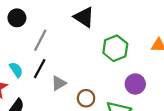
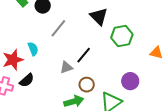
green hexagon: (115, 48) -> (122, 36), moved
black line: (40, 69) -> (84, 55), moved

